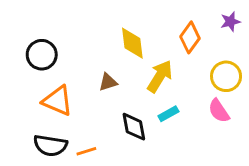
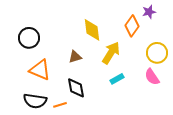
purple star: (230, 22) -> (149, 12), moved
black diamond: (134, 127) -> (76, 88), moved

